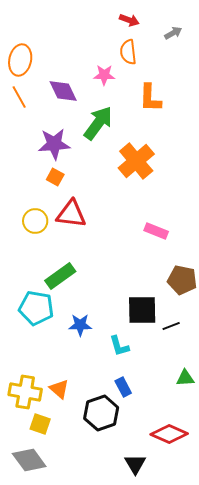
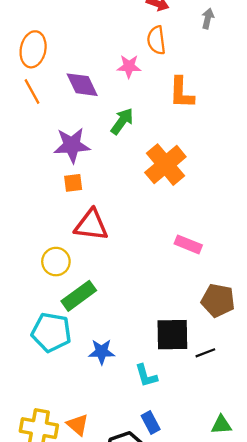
gray arrow: (173, 33) -> (208, 18), turned -48
green arrow: (98, 123) -> (122, 121), size x0.7
orange square: (55, 177) -> (73, 183), turned -36
yellow circle: (35, 221) -> (56, 262), moved
green triangle: (185, 378) -> (221, 425), moved

